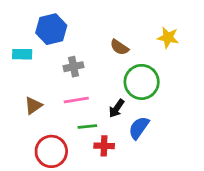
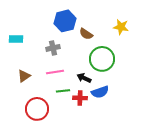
blue hexagon: (51, 29) -> (65, 21), moved
black arrow: (117, 108) -> (84, 78), turned 80
blue semicircle: (139, 128) -> (100, 92), turned -144
red cross: (104, 146) -> (80, 98), moved

